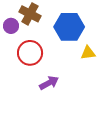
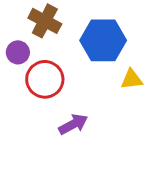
purple circle: (11, 26) -> (18, 52), moved

